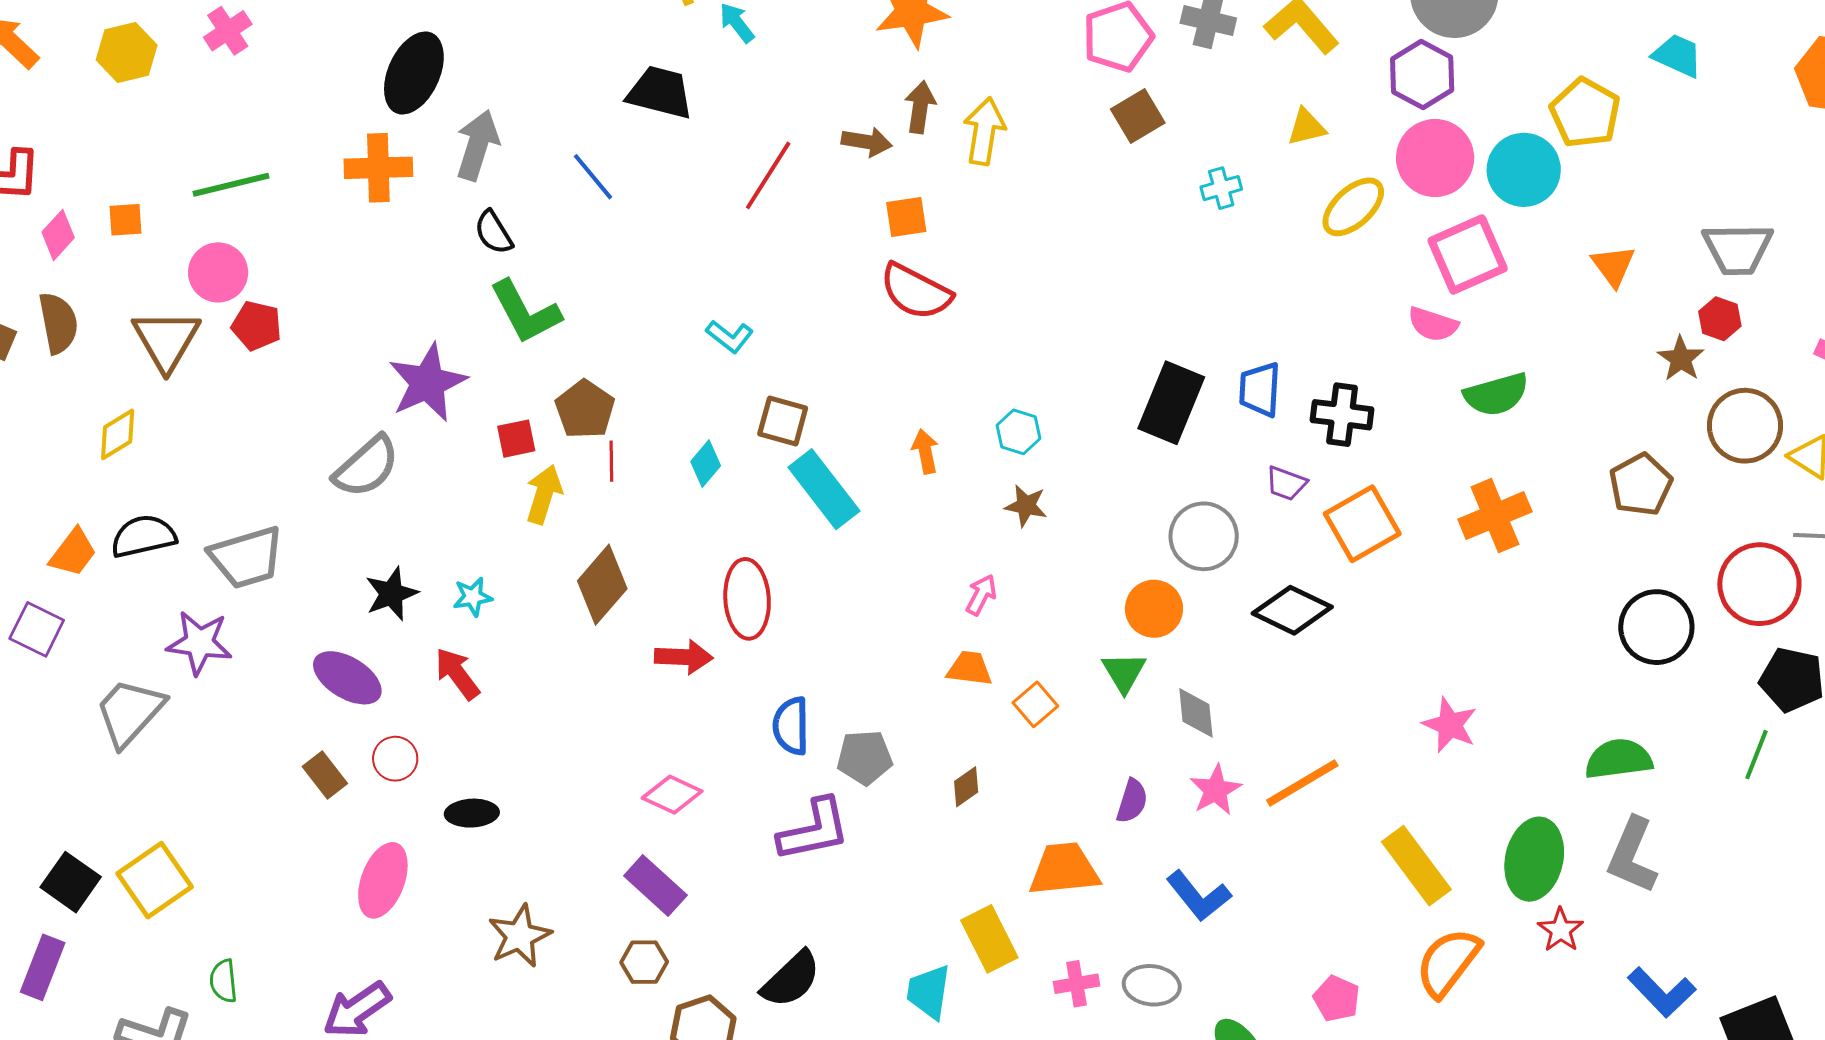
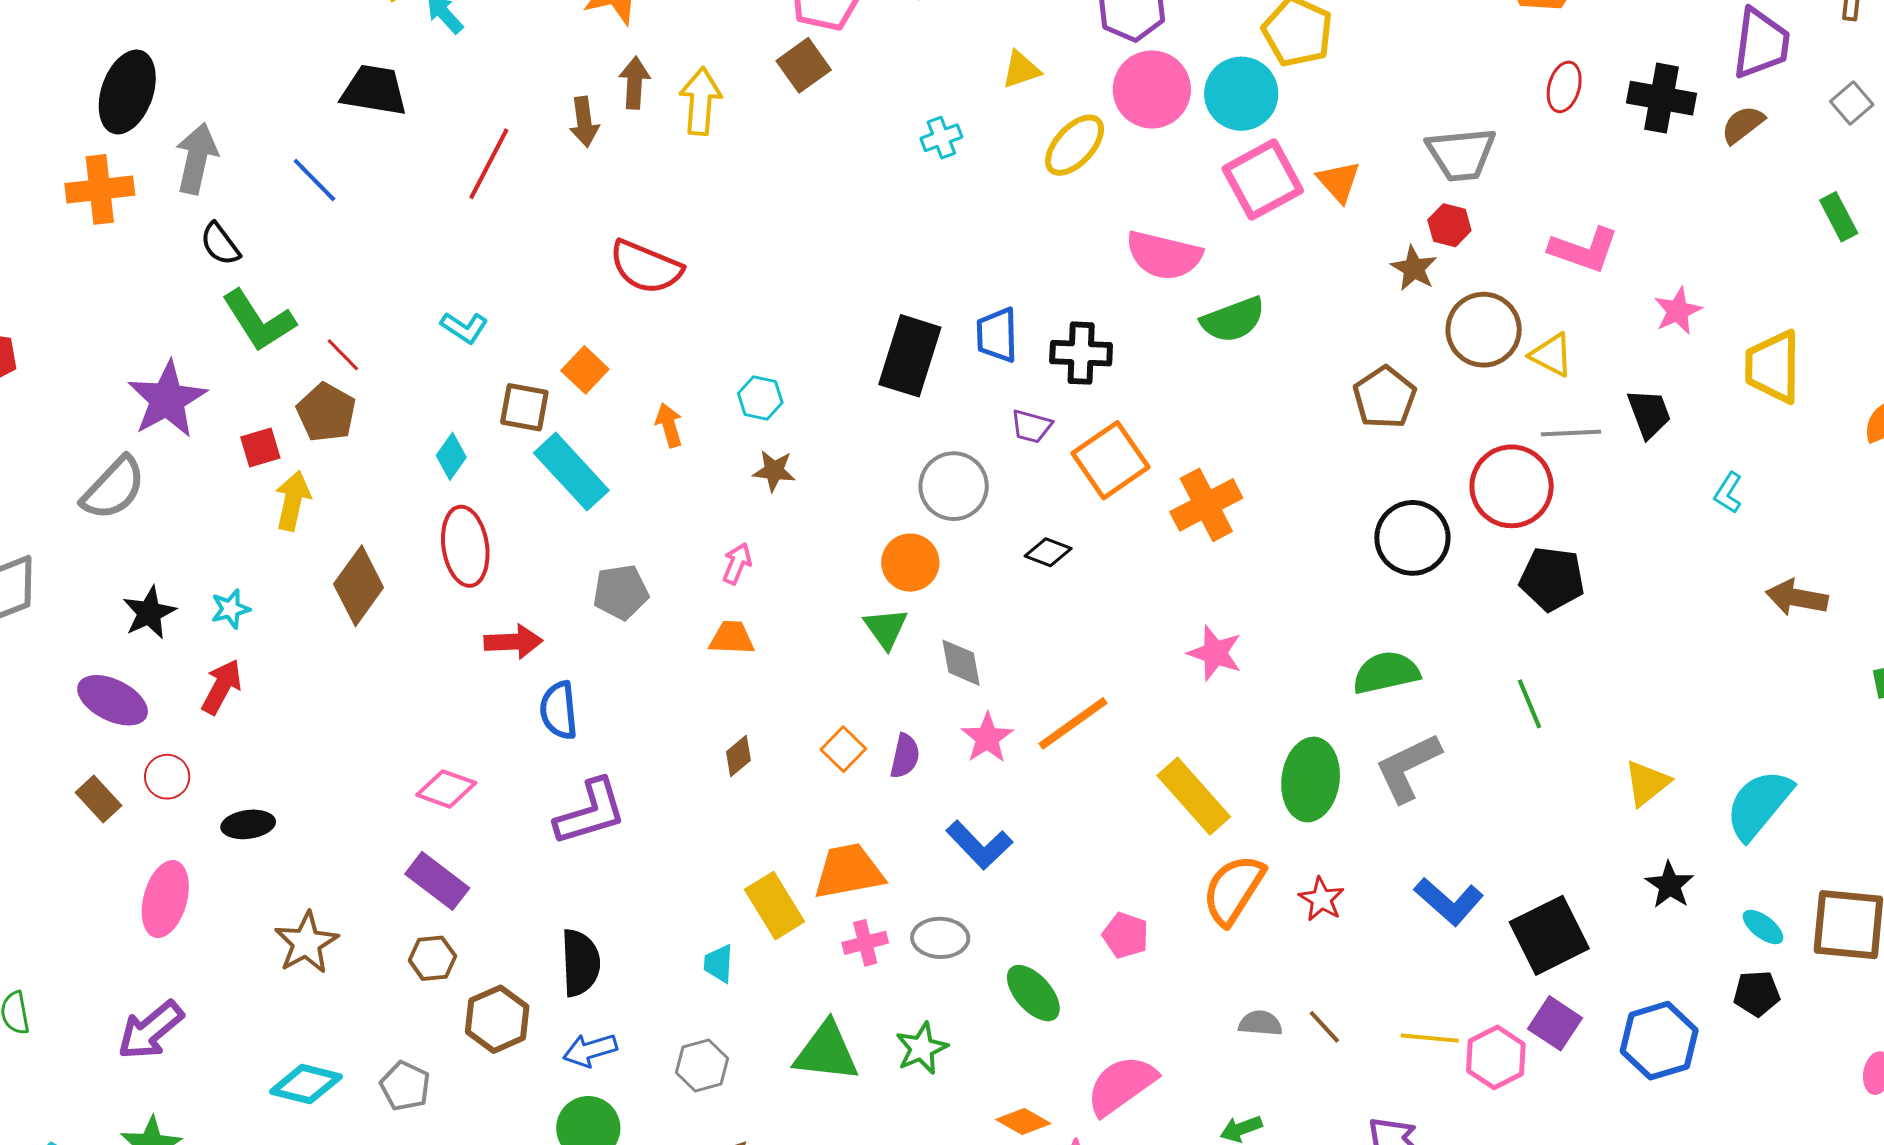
brown square: (1138, 116) -> (804, 65), moved
brown arrow: (867, 142) -> (584, 122), turned 78
orange square: (906, 217) -> (585, 370), moved, turned -33
pink square: (1468, 255) -> (1263, 180), moved
pink semicircle: (1433, 324) -> (1164, 255), size x1.5
red line: (611, 461) -> (343, 355), moved, turned -39
orange cross: (1495, 516) -> (1206, 505), moved
red ellipse: (747, 599) -> (465, 546), moved
black diamond: (1292, 610) -> (1048, 552), size x0.6
red arrow: (684, 657) -> (513, 642), moved
red arrow: (457, 674) -> (222, 687), turned 70
orange square: (1035, 704) -> (843, 749), moved
green line: (1757, 755) -> (1529, 704), moved, turned -39
gray pentagon: (865, 758) -> (621, 592), moved
gray L-shape: (1632, 855) -> (1408, 768), turned 46
orange trapezoid: (1064, 869) -> (849, 871), moved
red star: (1561, 930) -> (1321, 899), moved
black semicircle: (791, 979) -> (580, 963), turned -44
cyan trapezoid: (929, 992) -> (719, 963), size x0.7

